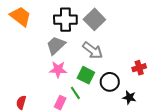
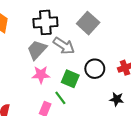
gray square: (94, 19) -> (88, 23), moved
gray arrow: (93, 50) -> (64, 46), moved
black circle: (110, 82) -> (95, 69), moved

